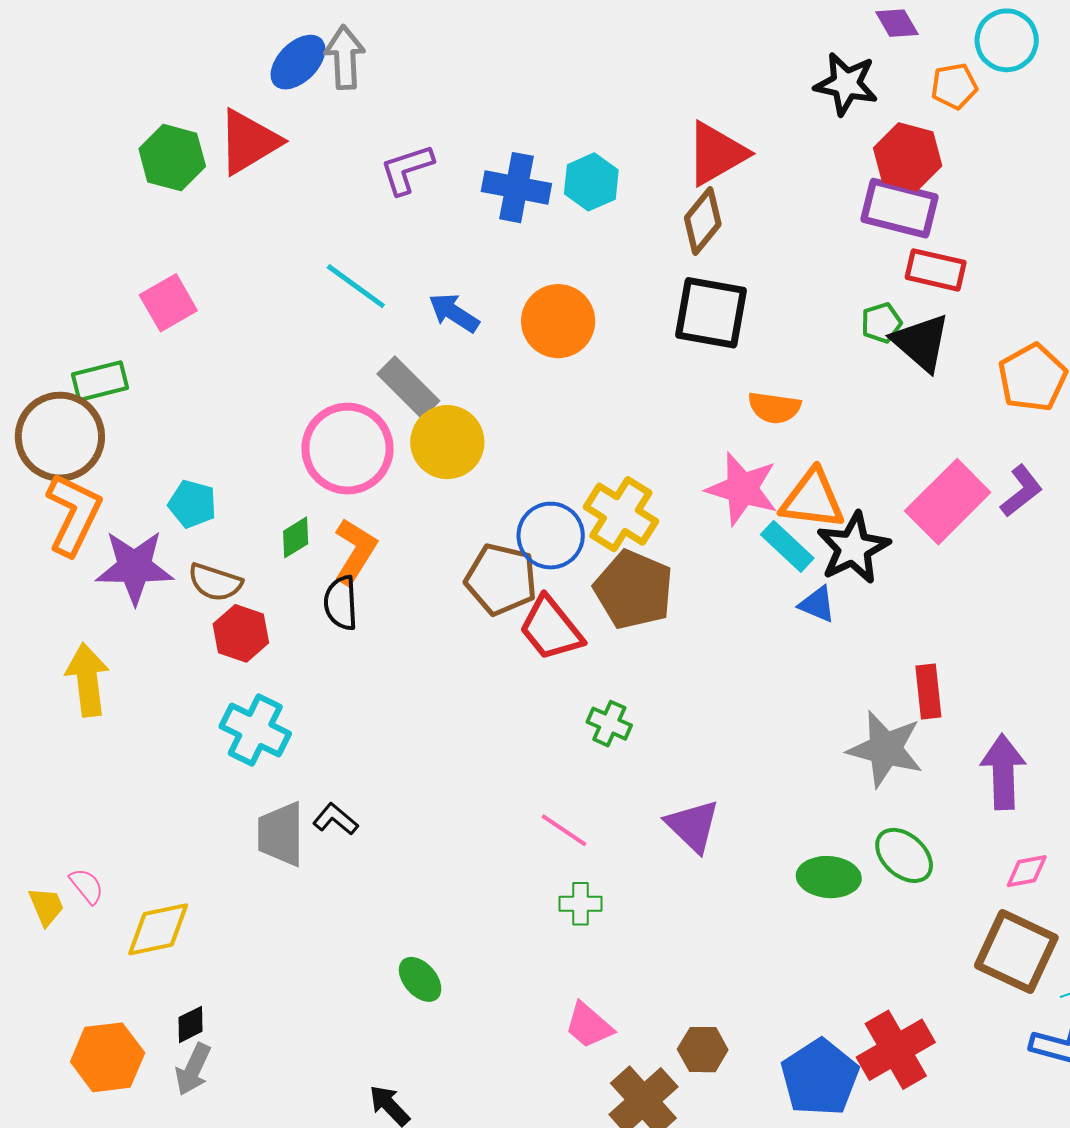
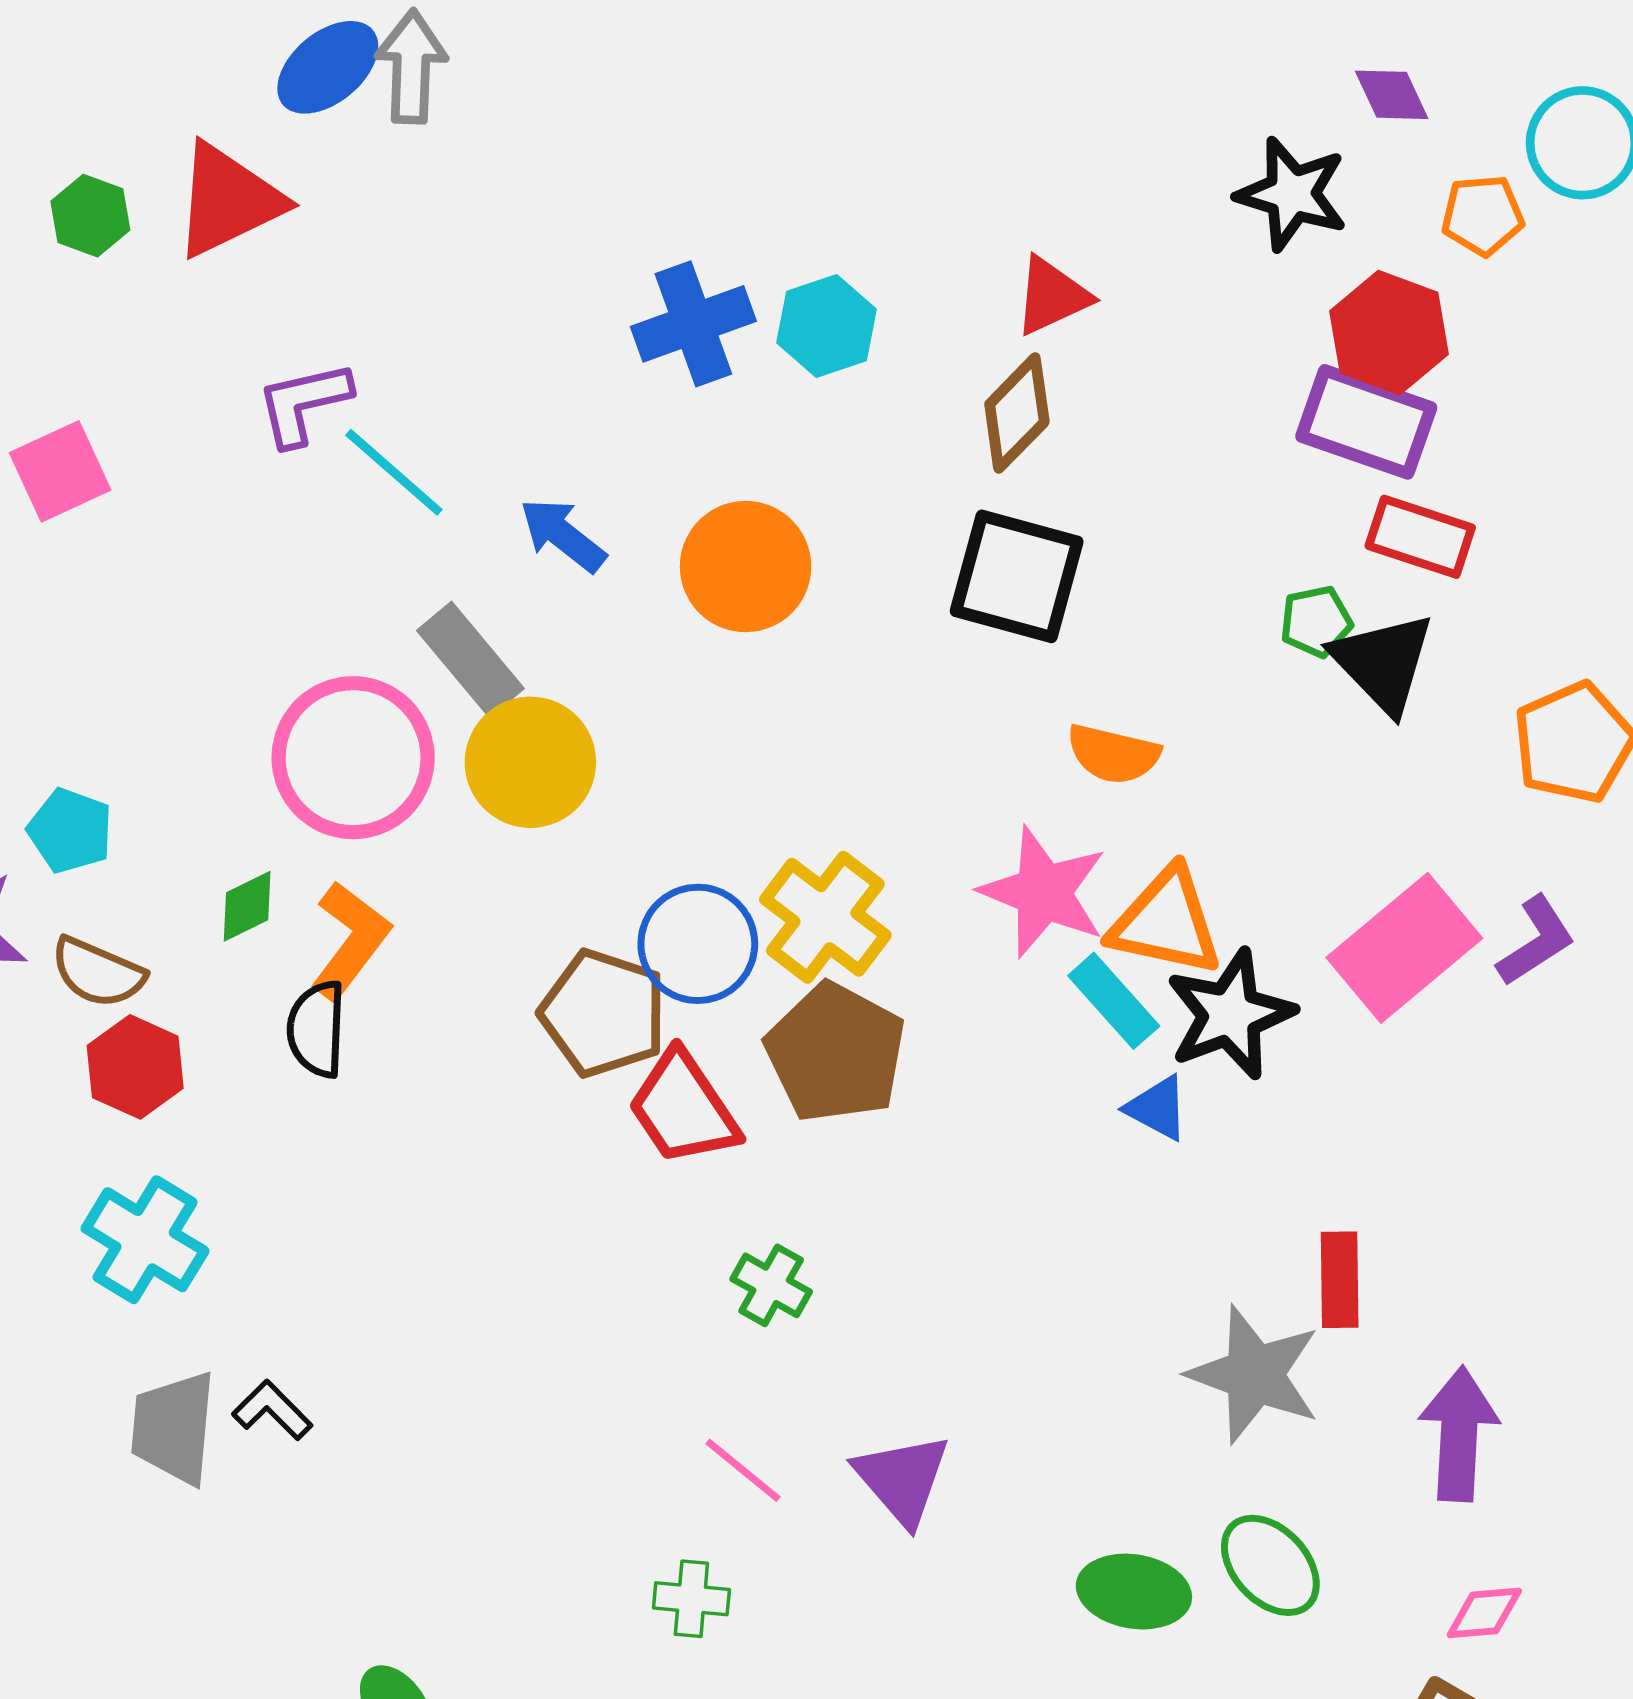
red triangle: (716, 154) -> (1052, 296), size x0.7
green hexagon: (172, 158) -> (90, 216), size x0.7
purple L-shape: (407, 169) -> (304, 403), moved
blue cross: (516, 188) -> (693, 324), turned -36
pink line: (564, 830) -> (743, 1470), moved

